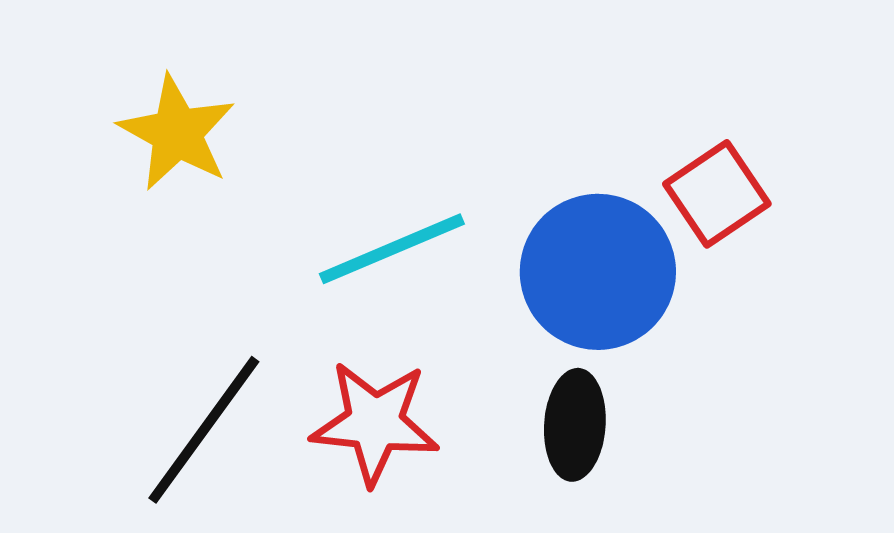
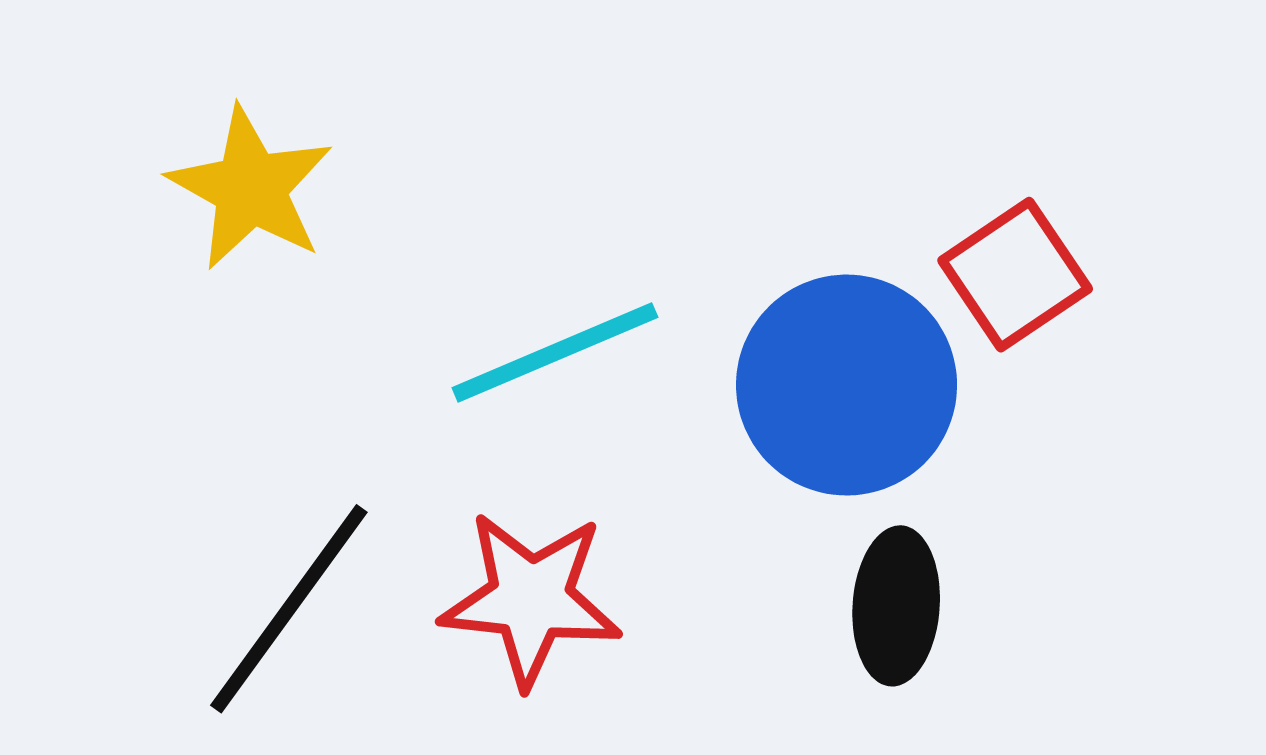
black ellipse: (575, 425) -> (896, 606), moved

